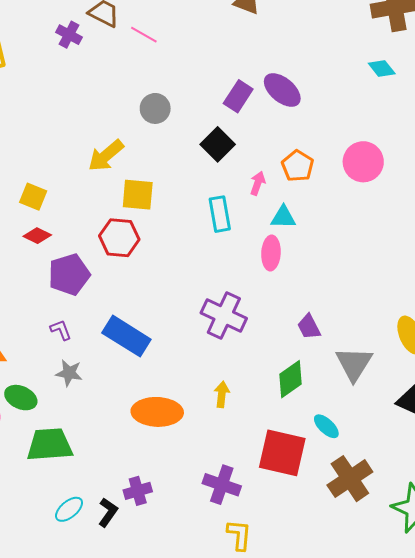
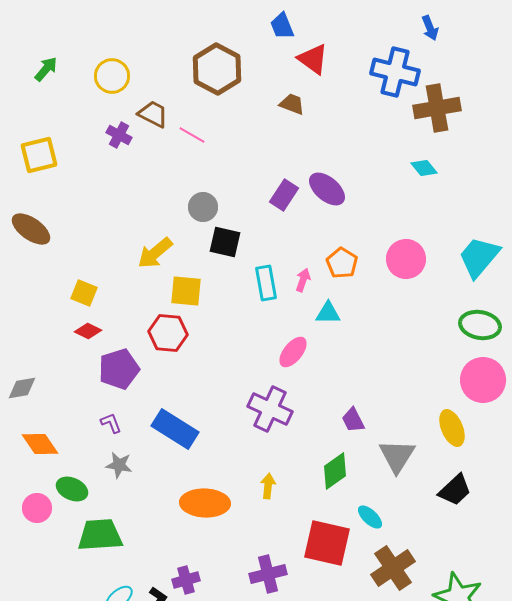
black square: (218, 144) -> (225, 242), moved, turned -32
cyan rectangle: (220, 214) -> (266, 283), moved
pink ellipse: (271, 253) -> (293, 352), moved, turned 36
purple cross: (222, 485) -> (268, 574), turned -33

